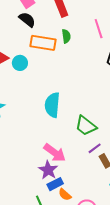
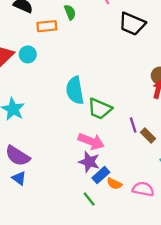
orange rectangle: (43, 43) -> (47, 26), size x0.7
green trapezoid: (86, 126) -> (100, 109), moved
purple line: (95, 148) -> (133, 125), turned -56

